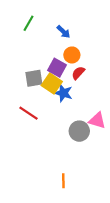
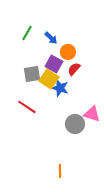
green line: (29, 23) -> (27, 33), moved
blue arrow: (63, 32) -> (51, 38), moved

